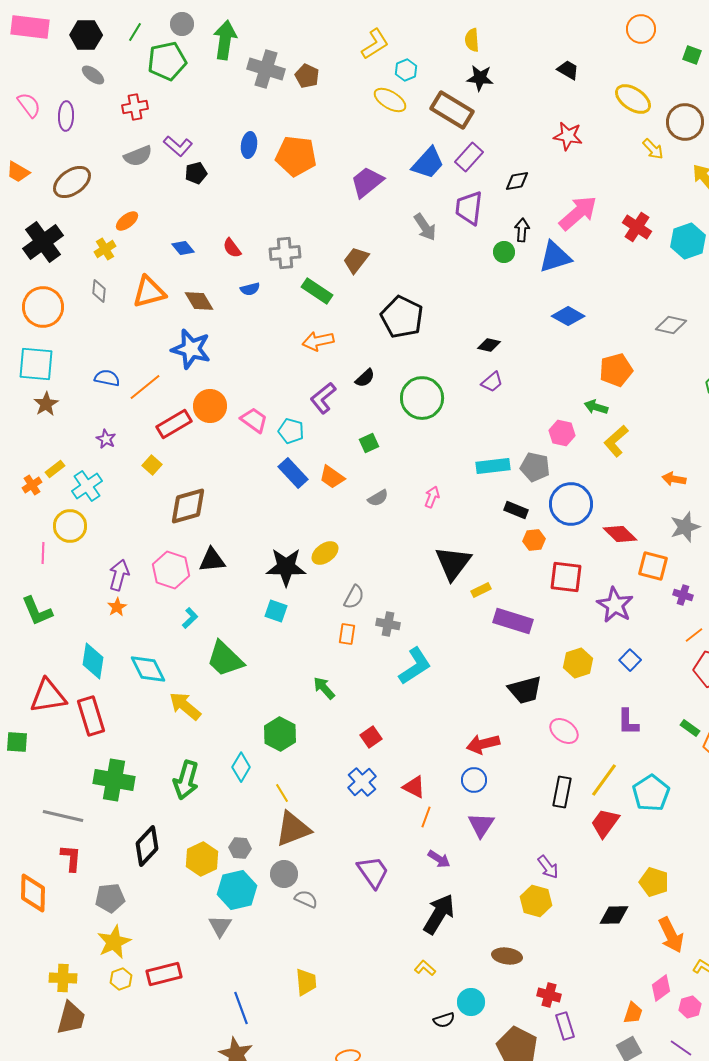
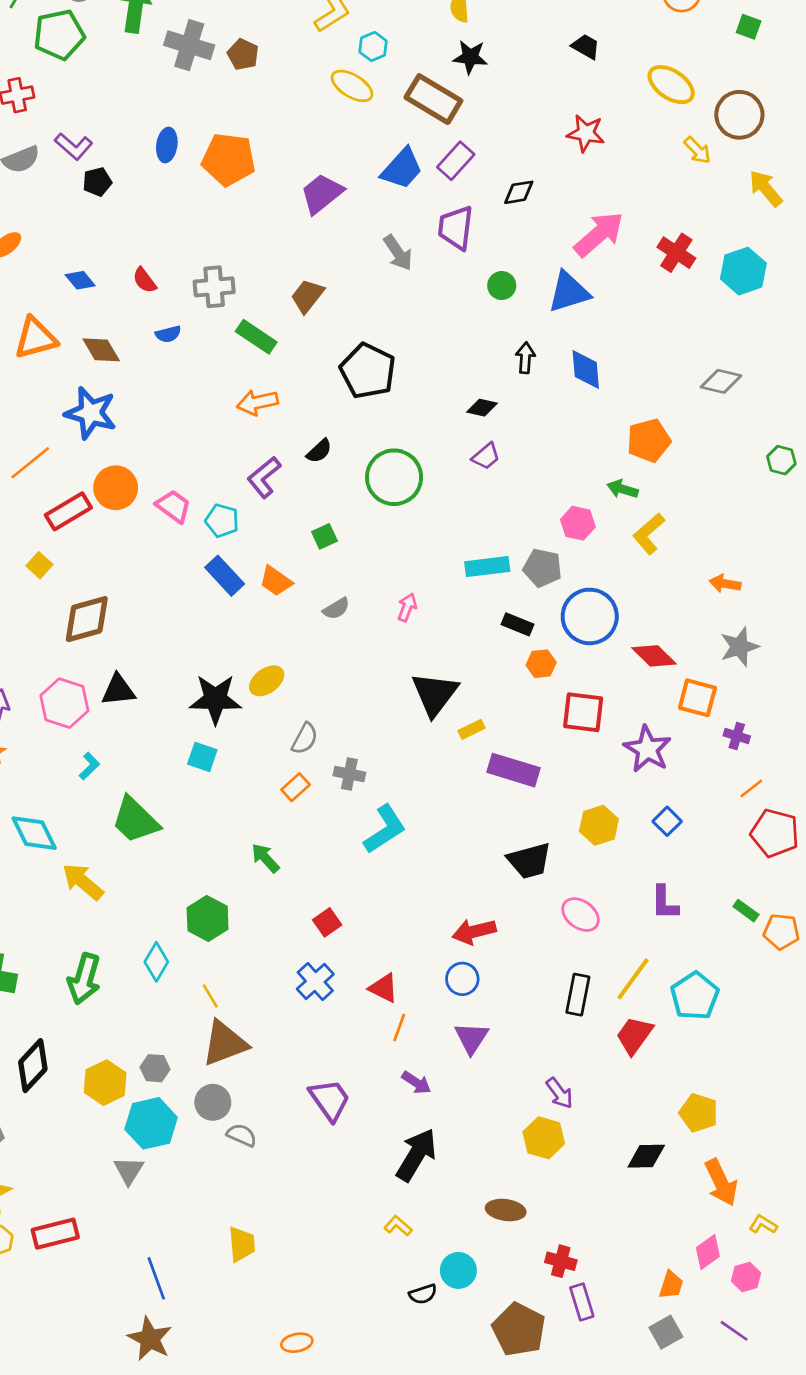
black arrow: (522, 230) -> (525, 358), moved
blue diamond: (568, 316) -> (586, 370), turned 56
orange rectangle: (347, 634) -> (296, 787), turned 40

